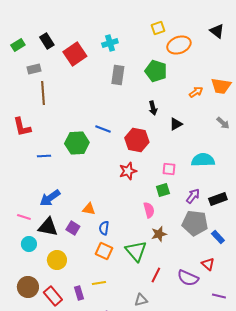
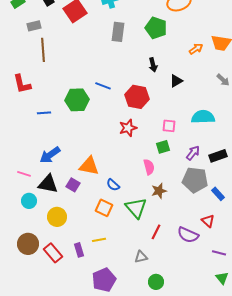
orange triangle: (89, 209) -> (89, 166), size x1.5
blue semicircle: (104, 228) -> (113, 185), moved, turned -56

